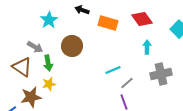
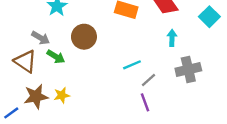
green arrow: (48, 63) -> (56, 57), turned -49
yellow star: (49, 84) -> (62, 95), moved

